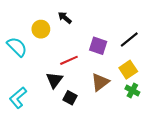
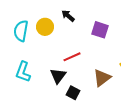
purple square: (98, 46) -> (100, 30), moved
cyan semicircle: (17, 47) -> (21, 31), moved, turned -125
cyan L-shape: (18, 98) -> (23, 72), moved, turned -30

